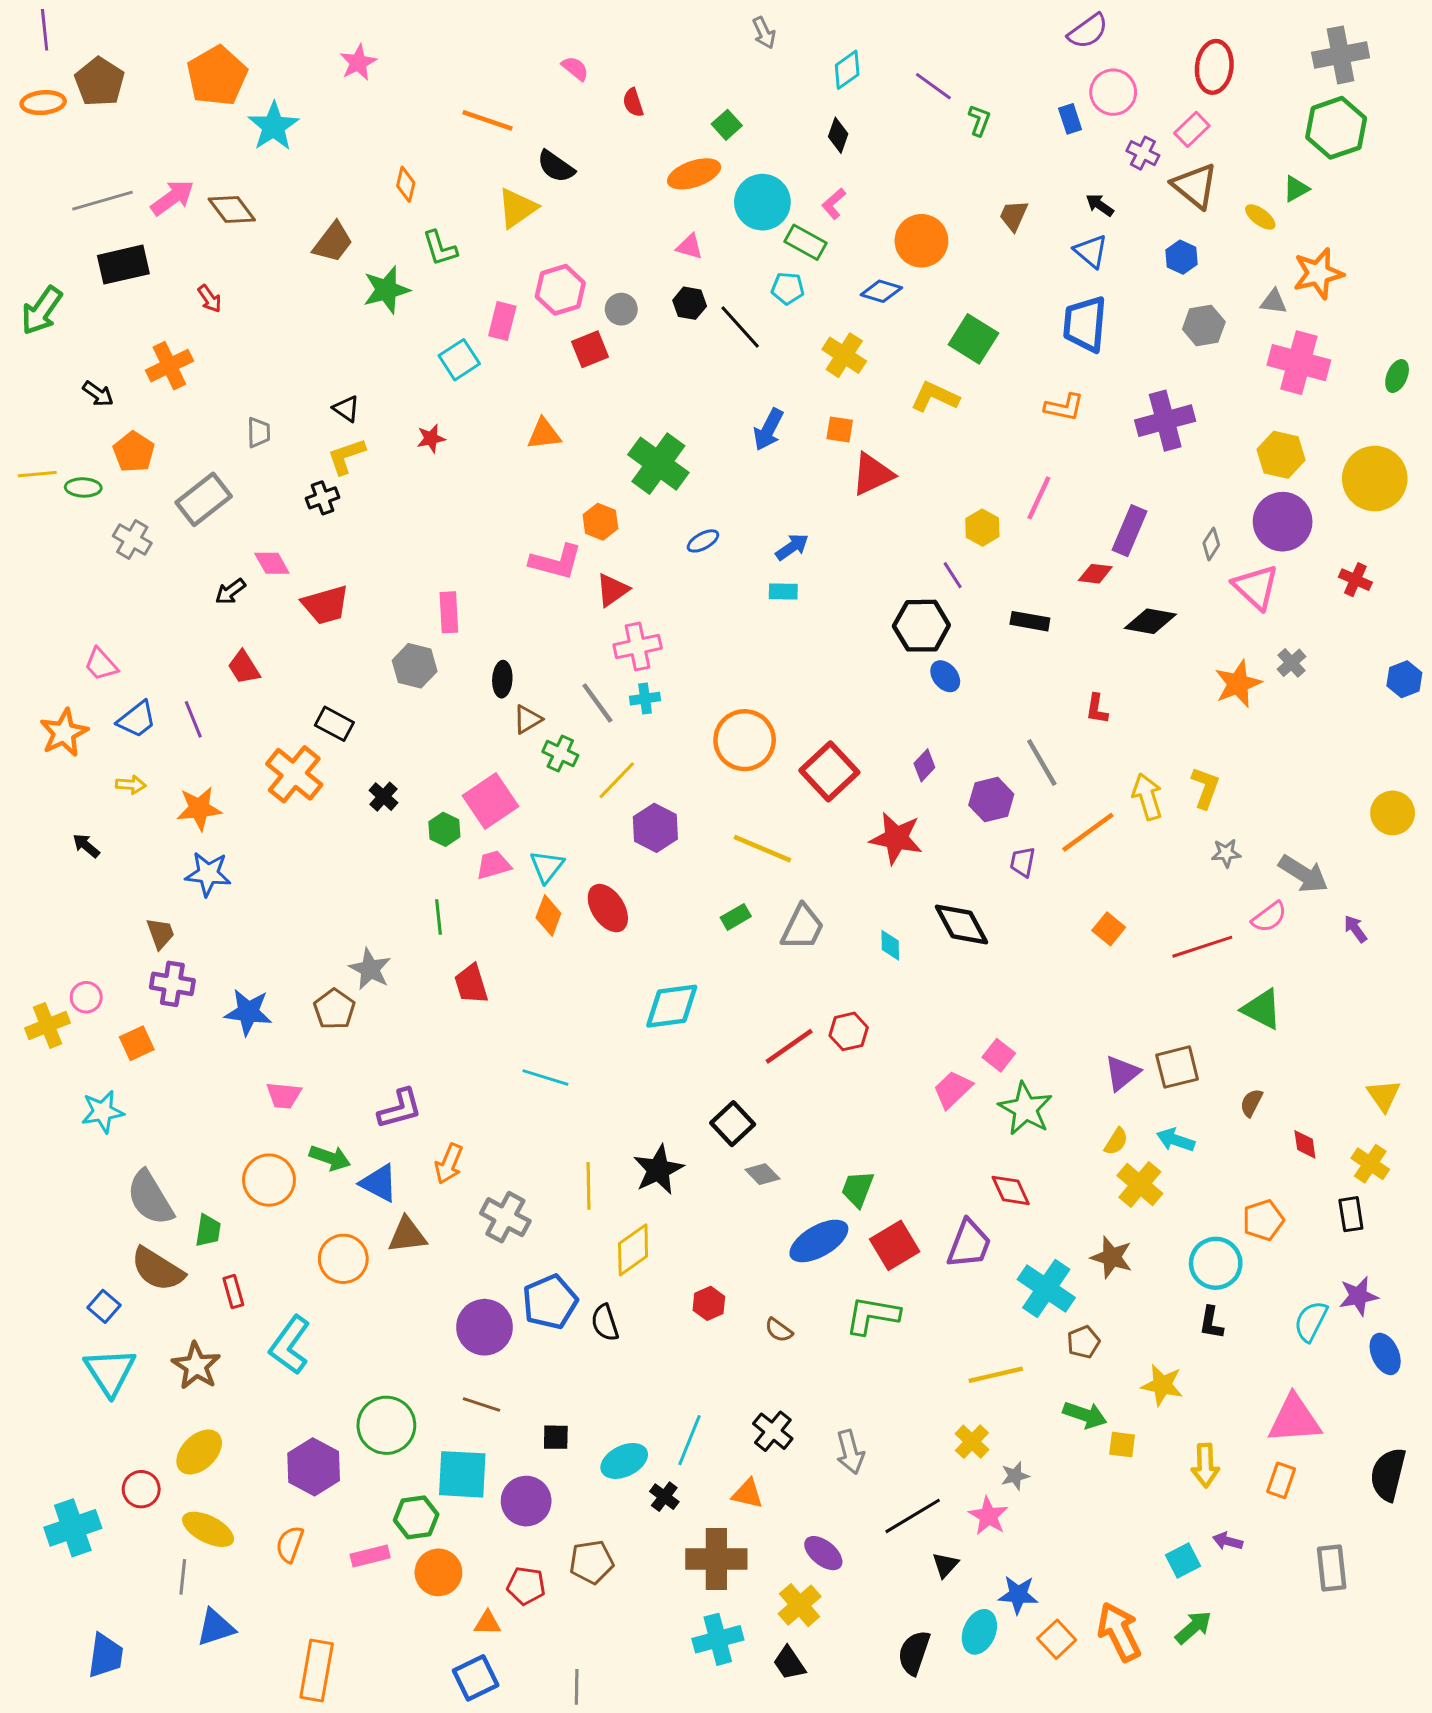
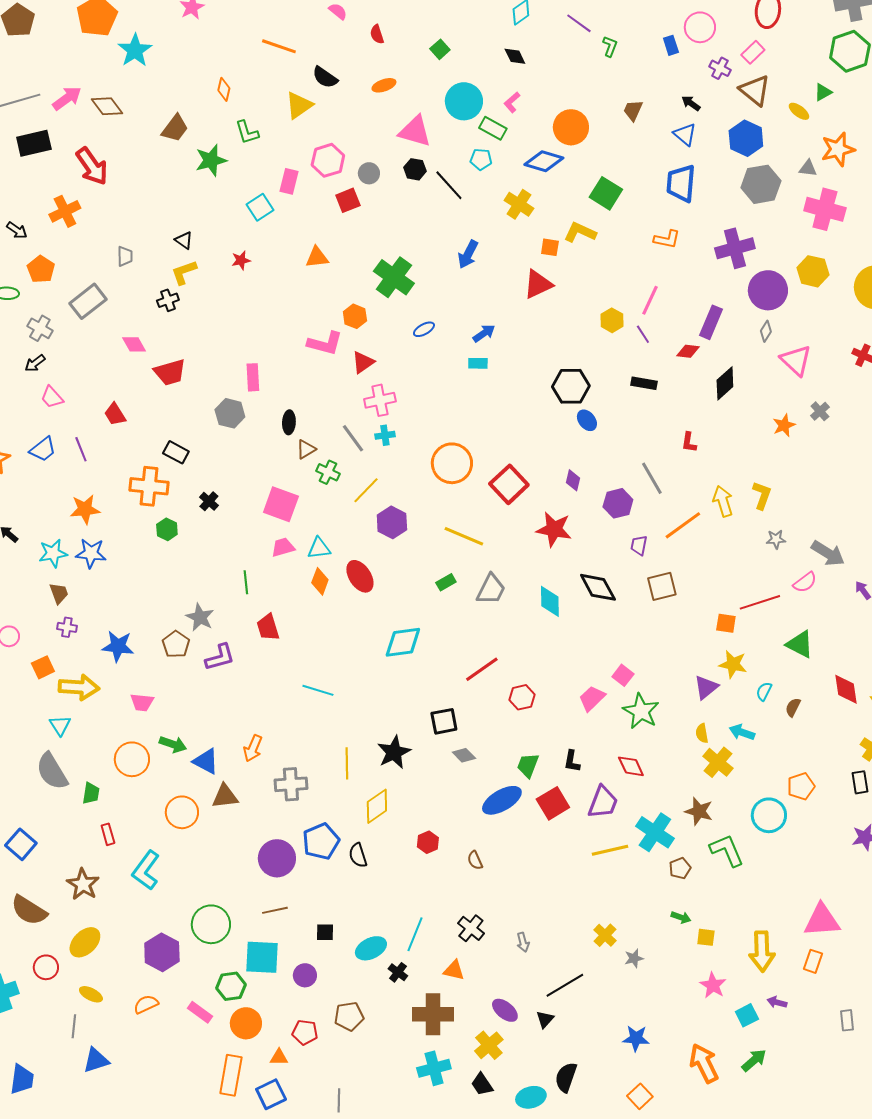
black diamond: (838, 135) -> (515, 56), turned -45
orange ellipse: (694, 174) -> (384, 85), moved, size x0.7
pink triangle: (690, 247) -> (415, 131), size x1.8
blue hexagon: (1182, 257) -> (746, 138), size x1.6
blue diamond: (881, 291) -> (544, 161), size x1.4
red arrow: (210, 299) -> (92, 166), size x2.0
gray hexagon: (1204, 325) -> (761, 184), size x1.4
orange square: (840, 430) -> (550, 247), moved
purple circle: (1283, 522) -> (768, 290), moved
purple line: (953, 575) -> (643, 334), moved
black arrow: (230, 592) -> (35, 363), moved
black diamond: (1150, 621) -> (725, 383), turned -52
pink trapezoid: (101, 664) -> (52, 397), moved
orange star: (1238, 684) -> (784, 425), size x0.7
purple diamond: (924, 765) -> (573, 480), turned -30
orange cross: (294, 774) -> (149, 486), turned -33
yellow arrow: (131, 785) -> (79, 687), moved, size x2.0
pink square: (490, 801) -> (281, 504), turned -36
green hexagon: (444, 829) -> (167, 529), moved
cyan triangle: (547, 866) -> (319, 548), turned 45
orange square: (1109, 929) -> (726, 623), moved, turned -30
cyan diamond: (890, 945) -> (550, 601), size x1.5
purple cross: (172, 984) -> (67, 627), size x0.7
red hexagon: (849, 1031) -> (522, 697), moved
brown square: (1177, 1067) -> (662, 586), moved
purple L-shape: (400, 1109) -> (220, 657), moved
cyan star: (103, 1112) -> (53, 553), moved
black square: (733, 1124) -> (444, 721), turned 32
yellow semicircle: (1116, 1141) -> (702, 733), turned 138
red diamond: (1305, 1144) -> (846, 689), moved, size x1.5
gray cross: (505, 1217) -> (291, 784), turned -32
brown semicircle: (158, 1269) -> (29, 910), moved
blue square: (104, 1306) -> (21, 844), size x1.4
green L-shape: (872, 1315) -> (727, 850), moved, turned 57
cyan semicircle: (1311, 1321) -> (764, 691), moved, size x0.7
black L-shape: (1211, 1323) -> (572, 761), moved
brown semicircle: (779, 1330) -> (475, 860), turned 30
cyan triangle: (110, 1372) -> (60, 725), moved, size x0.6
yellow line: (996, 1375) -> (610, 850), moved
yellow star: (1162, 1385) -> (733, 664), moved
brown line: (482, 1404) -> (275, 910), turned -30
green arrow: (1085, 1415) -> (681, 917), size x0.7
gray arrow: (850, 1452) -> (523, 942), size x0.7
yellow arrow: (1205, 1465) -> (762, 951), size x1.4
purple circle: (526, 1501) -> (305, 975), size x0.7
pink star: (988, 1516) -> (713, 985), moved
yellow ellipse: (208, 1529) -> (91, 994), size x0.7
orange semicircle: (290, 1544) -> (146, 1004), turned 45
pink rectangle: (370, 1556) -> (200, 1012), turned 50
black triangle: (945, 1565) -> (545, 1019), moved
gray rectangle: (1332, 1568) -> (847, 1020), size x0.7
cyan ellipse: (979, 1632) -> (531, 1097), moved, turned 52
orange square: (1057, 1639) -> (640, 1096), moved
orange rectangle: (317, 1670) -> (231, 1075), moved

